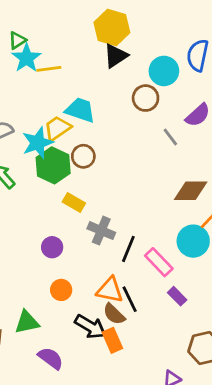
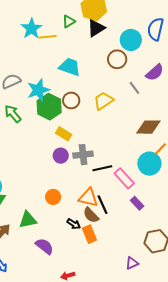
green triangle: (17, 40) -> (69, 21), moved
yellow trapezoid: (57, 128) -> (103, 101), moved
gray cross: (101, 231) -> (83, 155), turned -30
purple circle: (52, 247) -> (61, 156), moved
black line: (128, 249) -> (102, 168), turned 54
black arrow: (90, 327) -> (74, 224), size x0.6

